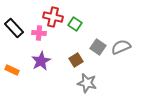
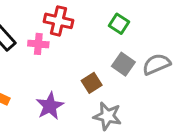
green square: (75, 24) -> (119, 24), moved
purple star: (41, 61) -> (50, 106), moved

